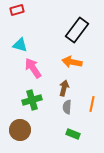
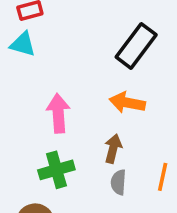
cyan triangle: (20, 45) -> (23, 44), moved
pink arrow: (33, 68) -> (58, 113), turned 30

